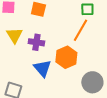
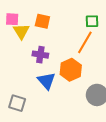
yellow triangle: (14, 35) -> (21, 31), moved

